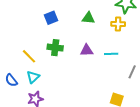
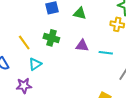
green triangle: (88, 18) -> (80, 13), moved
cyan triangle: (33, 77) -> (35, 64), moved

